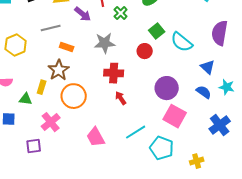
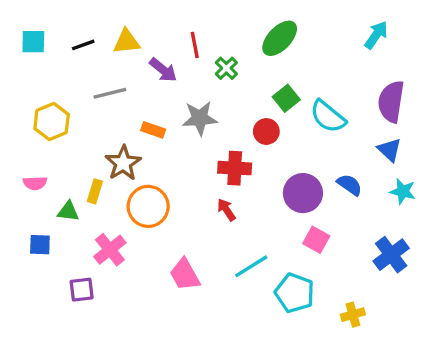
orange rectangle: (67, 47) -> (153, 130), moved
blue triangle: (208, 67) -> (389, 150), moved
red cross: (114, 73) -> (235, 168), moved
blue semicircle: (204, 92) -> (350, 185), moved
pink square: (175, 116) -> (316, 240), size x0.7

